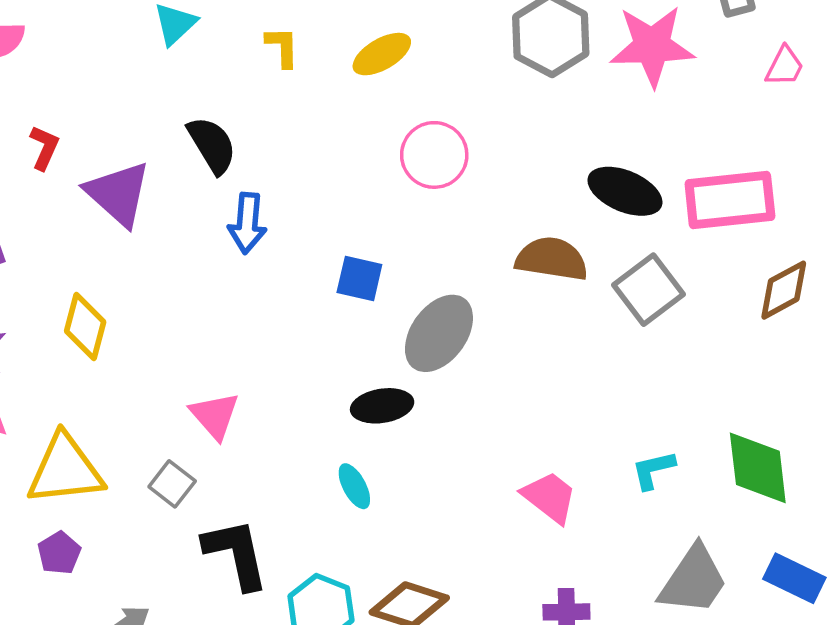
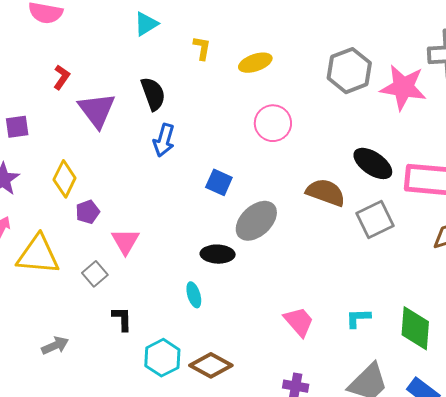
purple pentagon: (59, 553) -> (88, 212), moved
black L-shape: (236, 554) -> (122, 319), size x0.6

